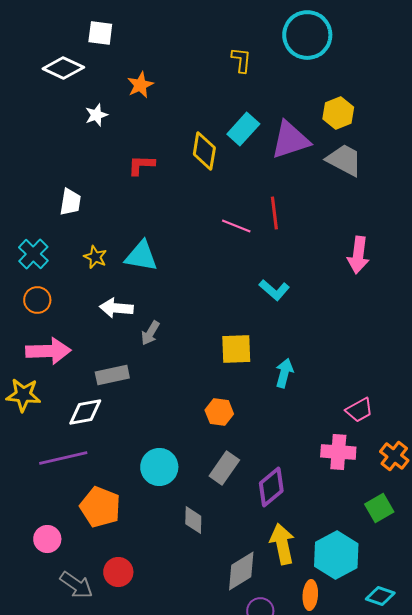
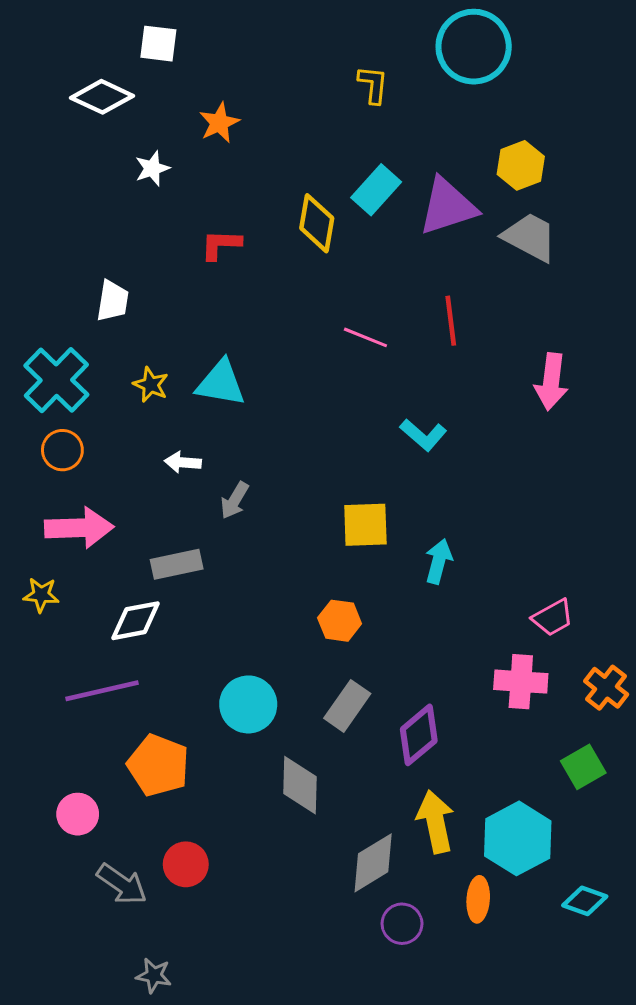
red line: (274, 213) -> (451, 321), moved
cyan cross: (33, 254) -> (56, 380), size x1.4
white arrow: (116, 308) -> (183, 462), size x0.7
yellow star: (23, 395) -> (41, 595), size x0.7
gray diamond: (193, 520) -> (300, 785), size x1.4

